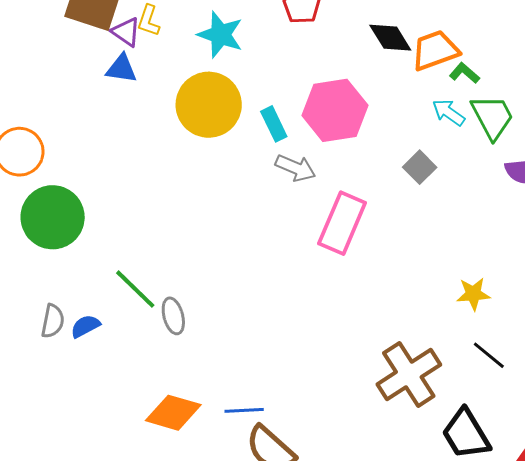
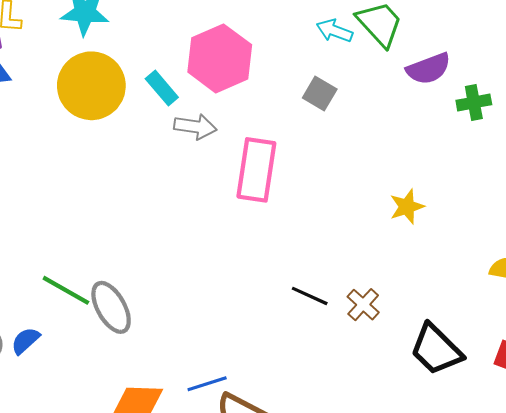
gray ellipse: (173, 316) -> (111, 307), size x1.4
black line: (489, 355) -> (310, 296), moved
brown cross: (409, 375) -> (363, 305), size x0.5

